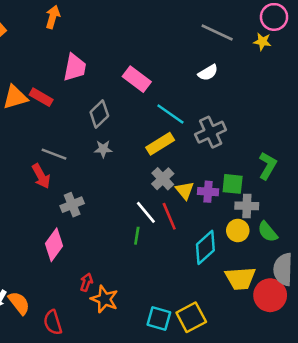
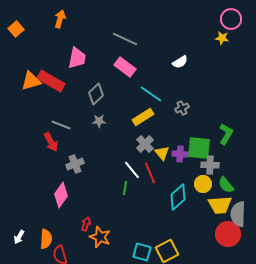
gray line: (217, 32) -> (125, 39), moved
red rectangle: (41, 97) -> (51, 81), size x1.5
gray cross: (211, 132) -> (182, 108), size x0.6
green square: (233, 184) -> (199, 148), size x1.4
yellow trapezoid: (240, 278) -> (220, 205), moved
orange semicircle: (19, 303) -> (46, 239), moved, turned 42

